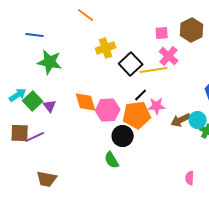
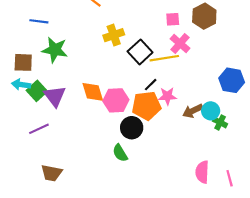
cyan arrow: (18, 95) -> (21, 85), turned -138
purple triangle: (50, 106) -> (55, 96), size x1.6
brown square: (20, 133) -> (23, 62), moved
pink semicircle: (190, 178) -> (202, 172), size x1.5

